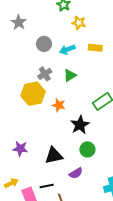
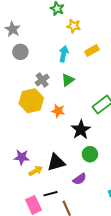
gray circle: (44, 44) -> (20, 52), moved
yellow rectangle: (95, 48) -> (92, 50), turned -32
cyan arrow: (67, 50) -> (64, 54), turned 126
yellow arrow: (11, 183) -> (36, 171), moved

